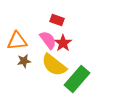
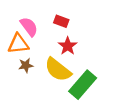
pink semicircle: (48, 40) -> (29, 27), moved

